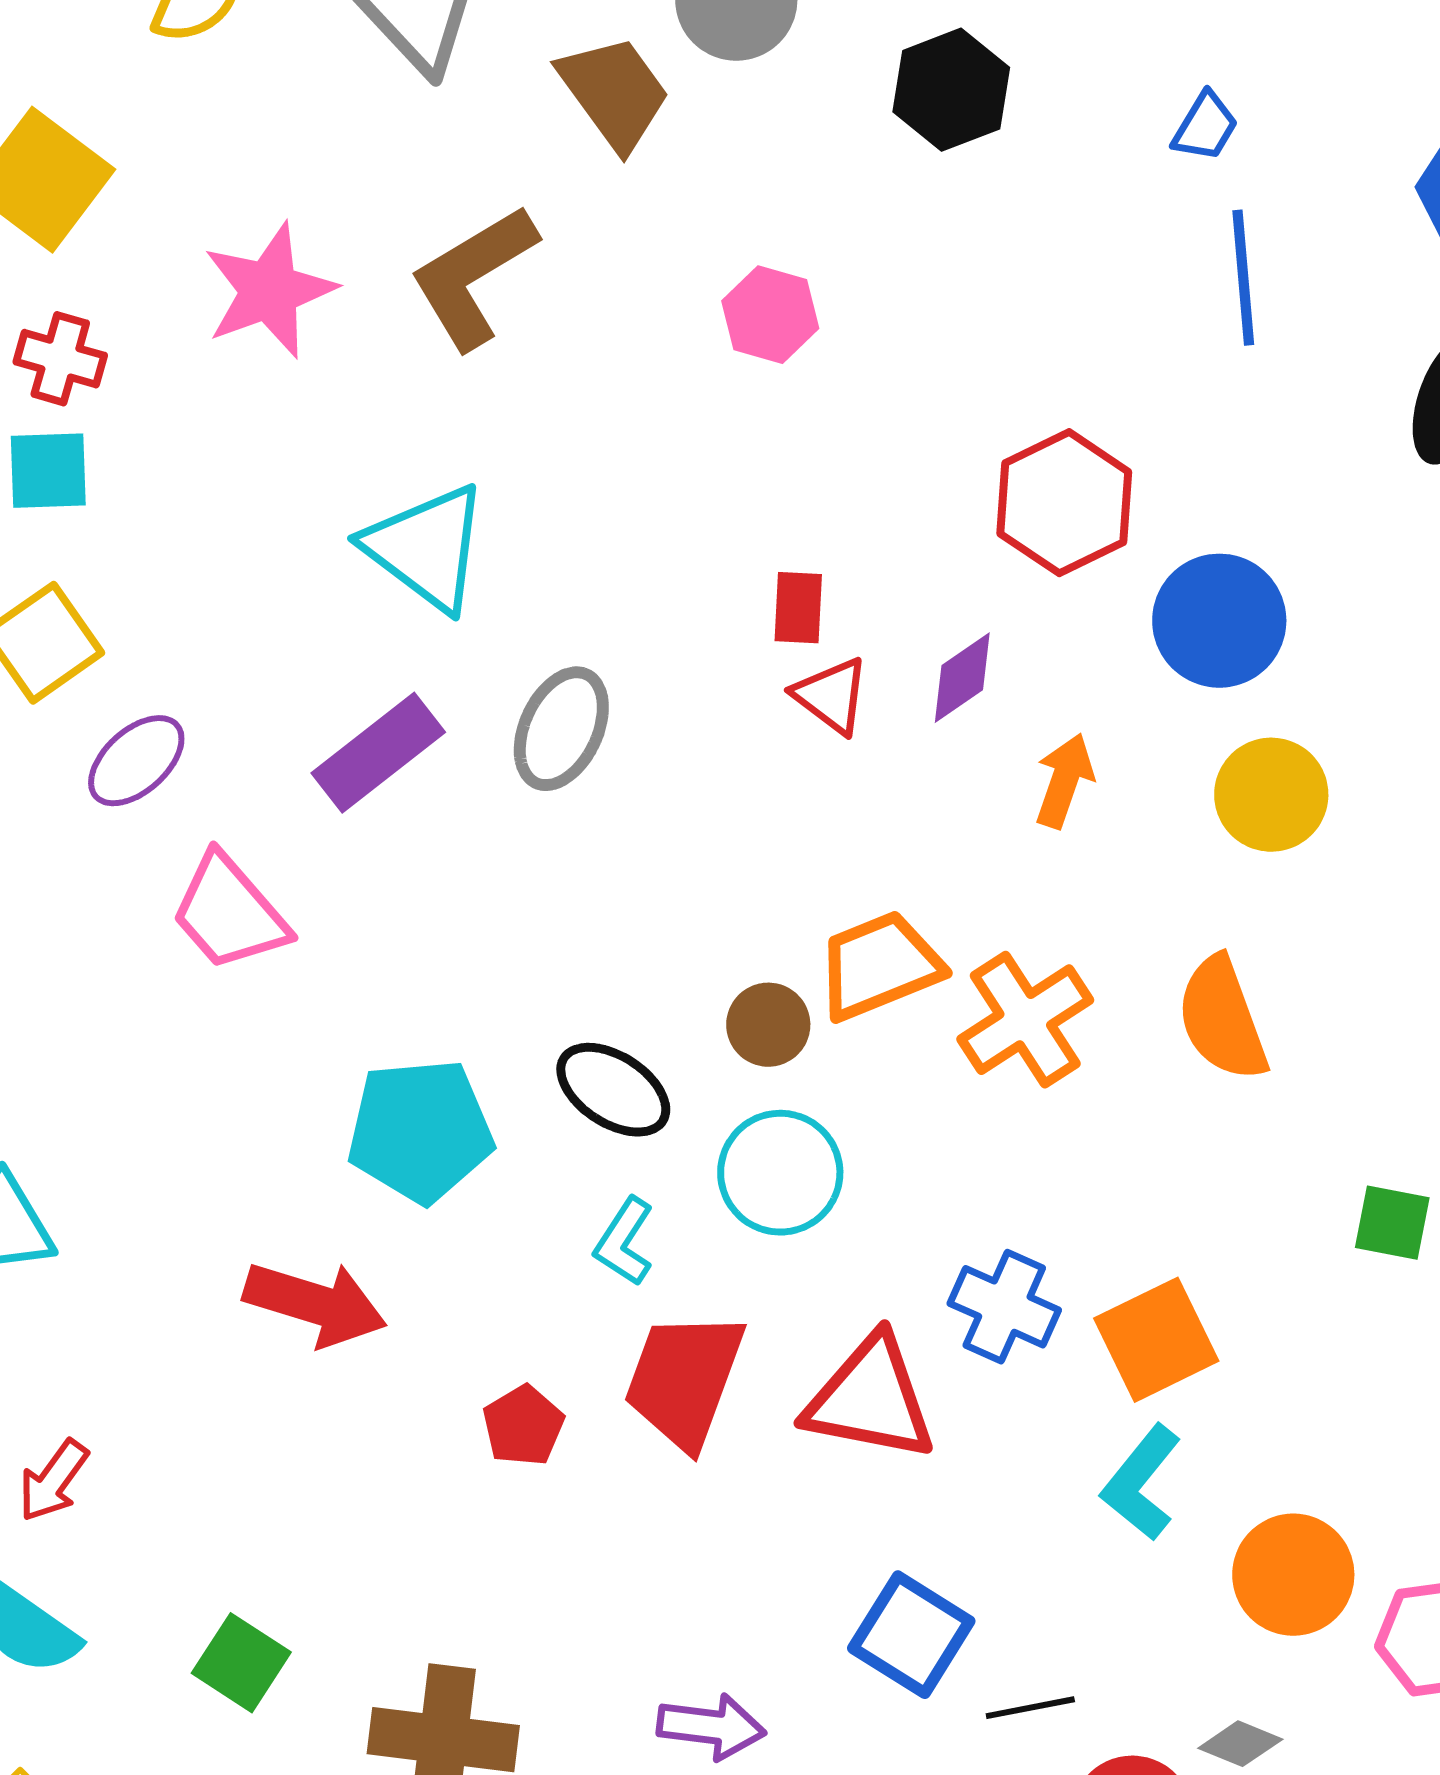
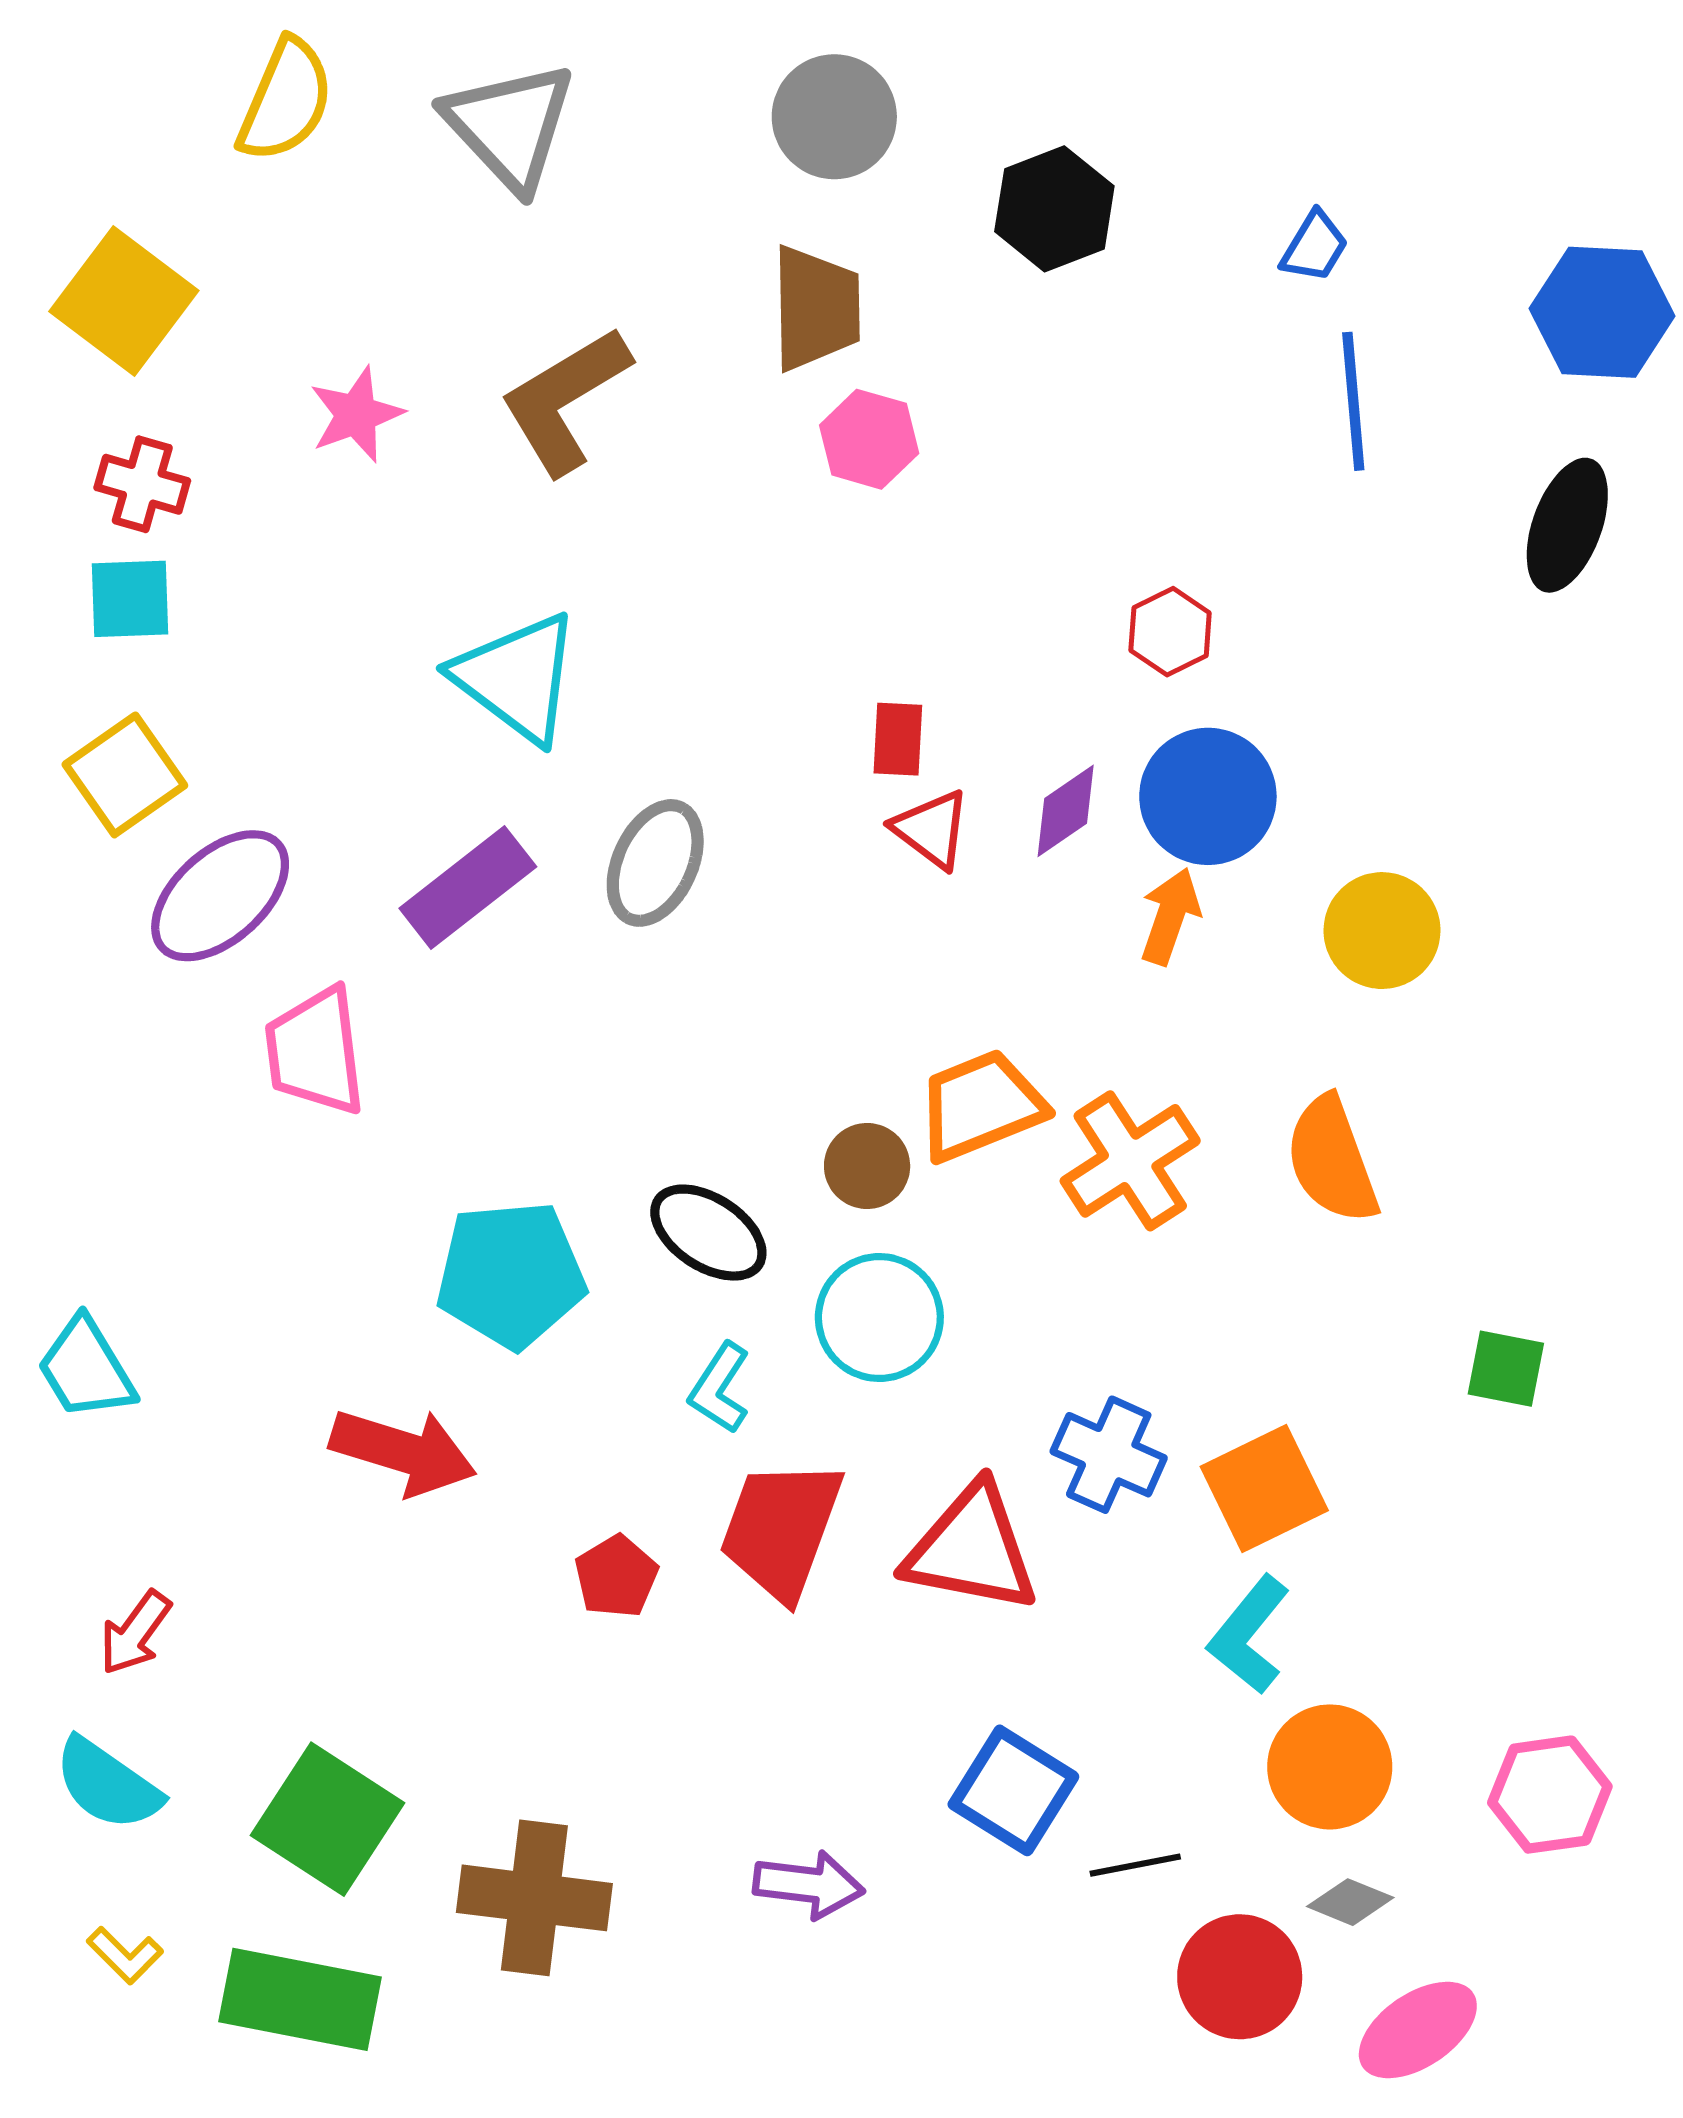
brown trapezoid: (614, 93) -> (816, 308), moved, turned 35
pink star: (269, 291) -> (356, 415), size x0.7
red hexagon: (1064, 503) -> (1170, 632), size x0.6
blue circle: (1219, 621) -> (1208, 796), moved
purple ellipse: (136, 761) -> (220, 896), size x1.4
pink trapezoid: (229, 913) -> (315, 1051), turned 34
orange circle: (1293, 1575) -> (1330, 1767), moved
green square: (241, 1663) -> (328, 1819), size x1.5

